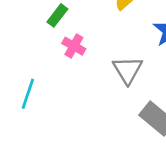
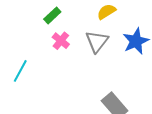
gray triangle: (128, 70) -> (97, 41), moved

